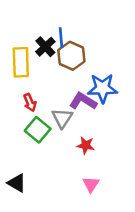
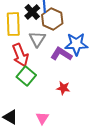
red arrow: (30, 103) -> (20, 55), size x1.6
gray triangle: (62, 118) -> (37, 39), moved
pink triangle: (91, 184) -> (42, 118), moved

